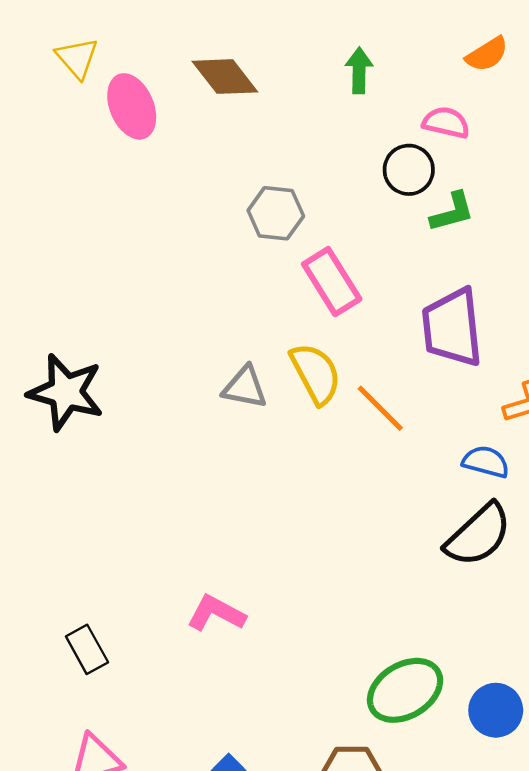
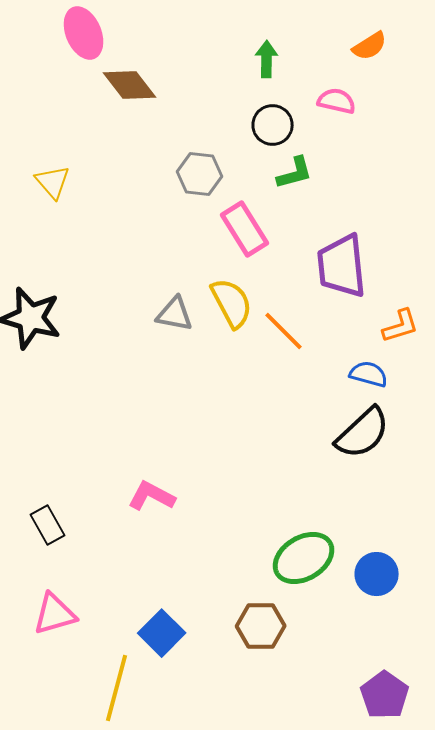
yellow triangle: (77, 58) -> (53, 182), moved
brown diamond: (225, 77) -> (130, 85), moved
pink ellipse: (132, 106) -> (84, 33), moved
black circle: (409, 170) -> (273, 125), moved
green L-shape: (452, 212) -> (295, 173), moved

